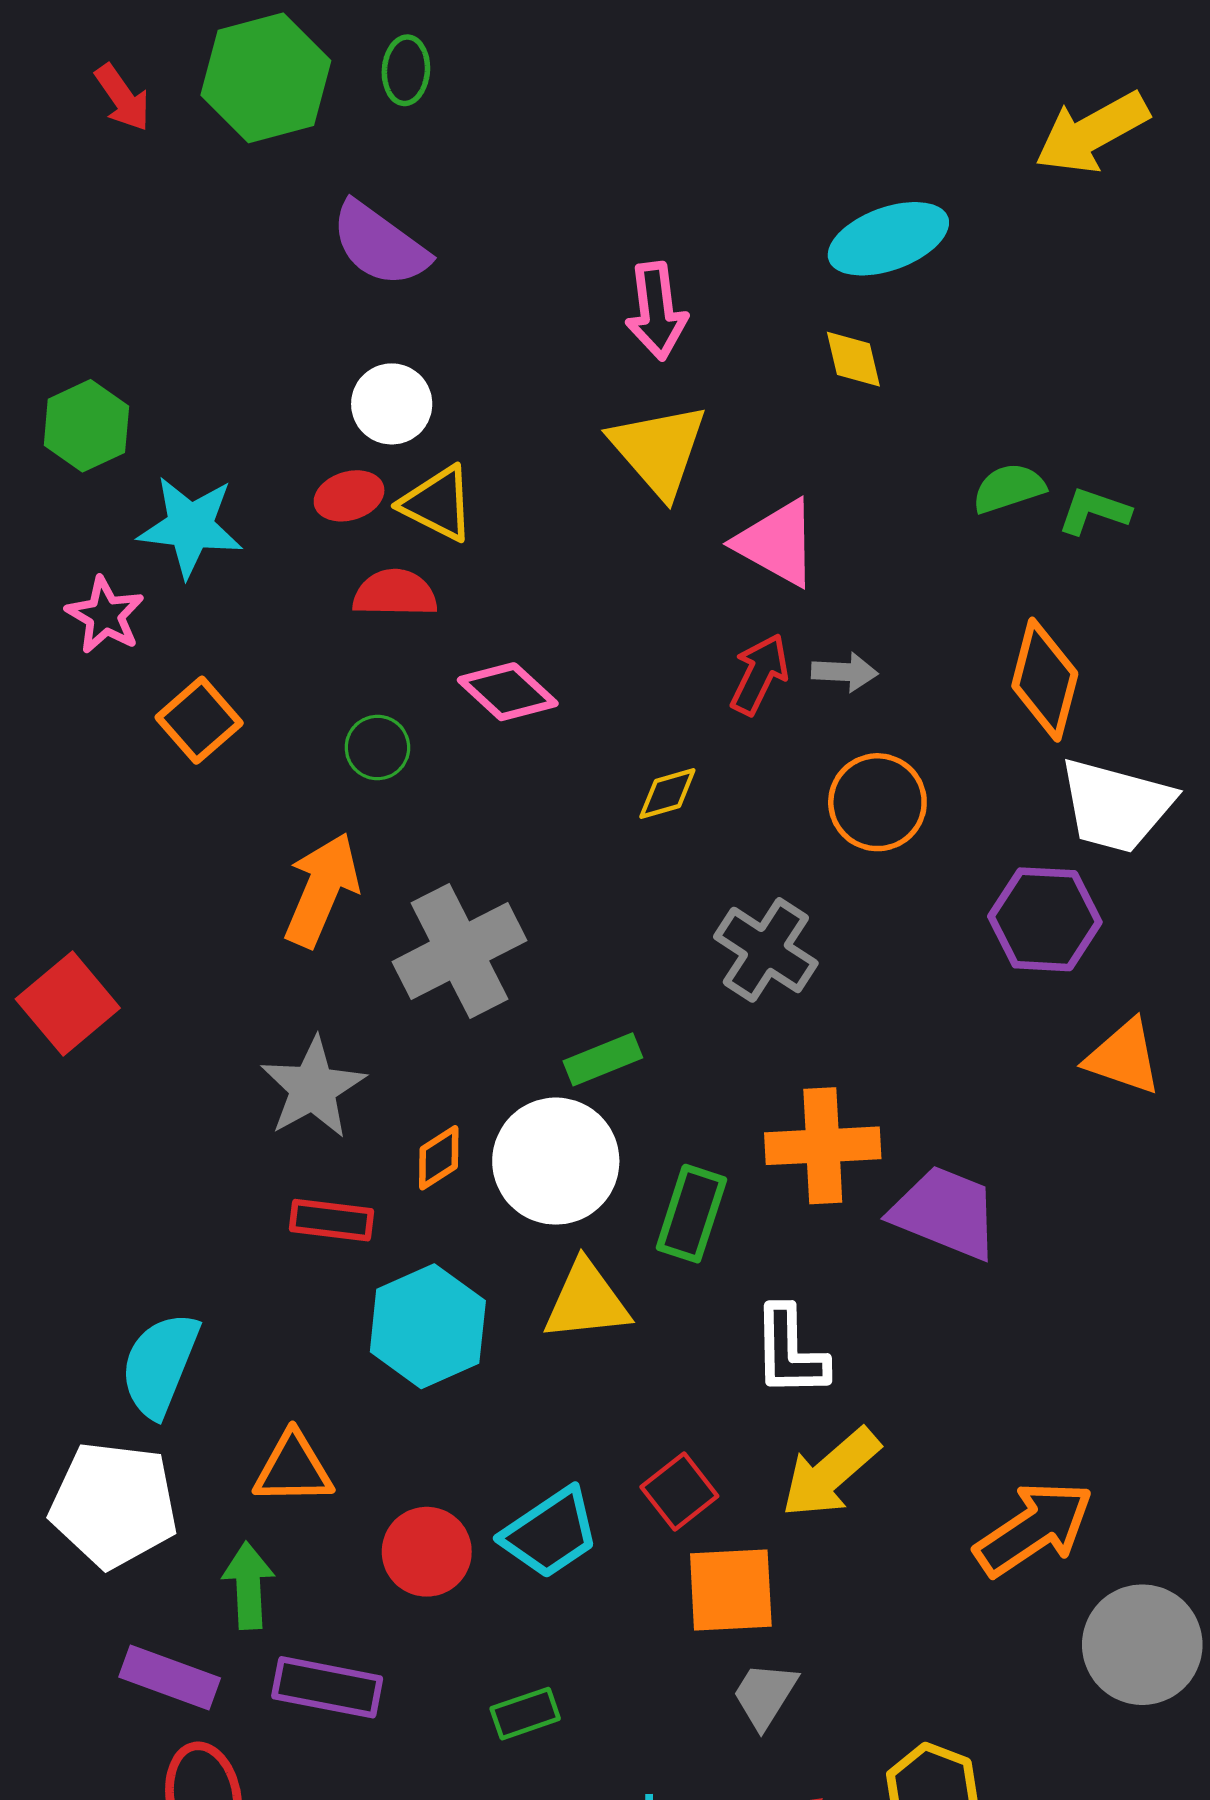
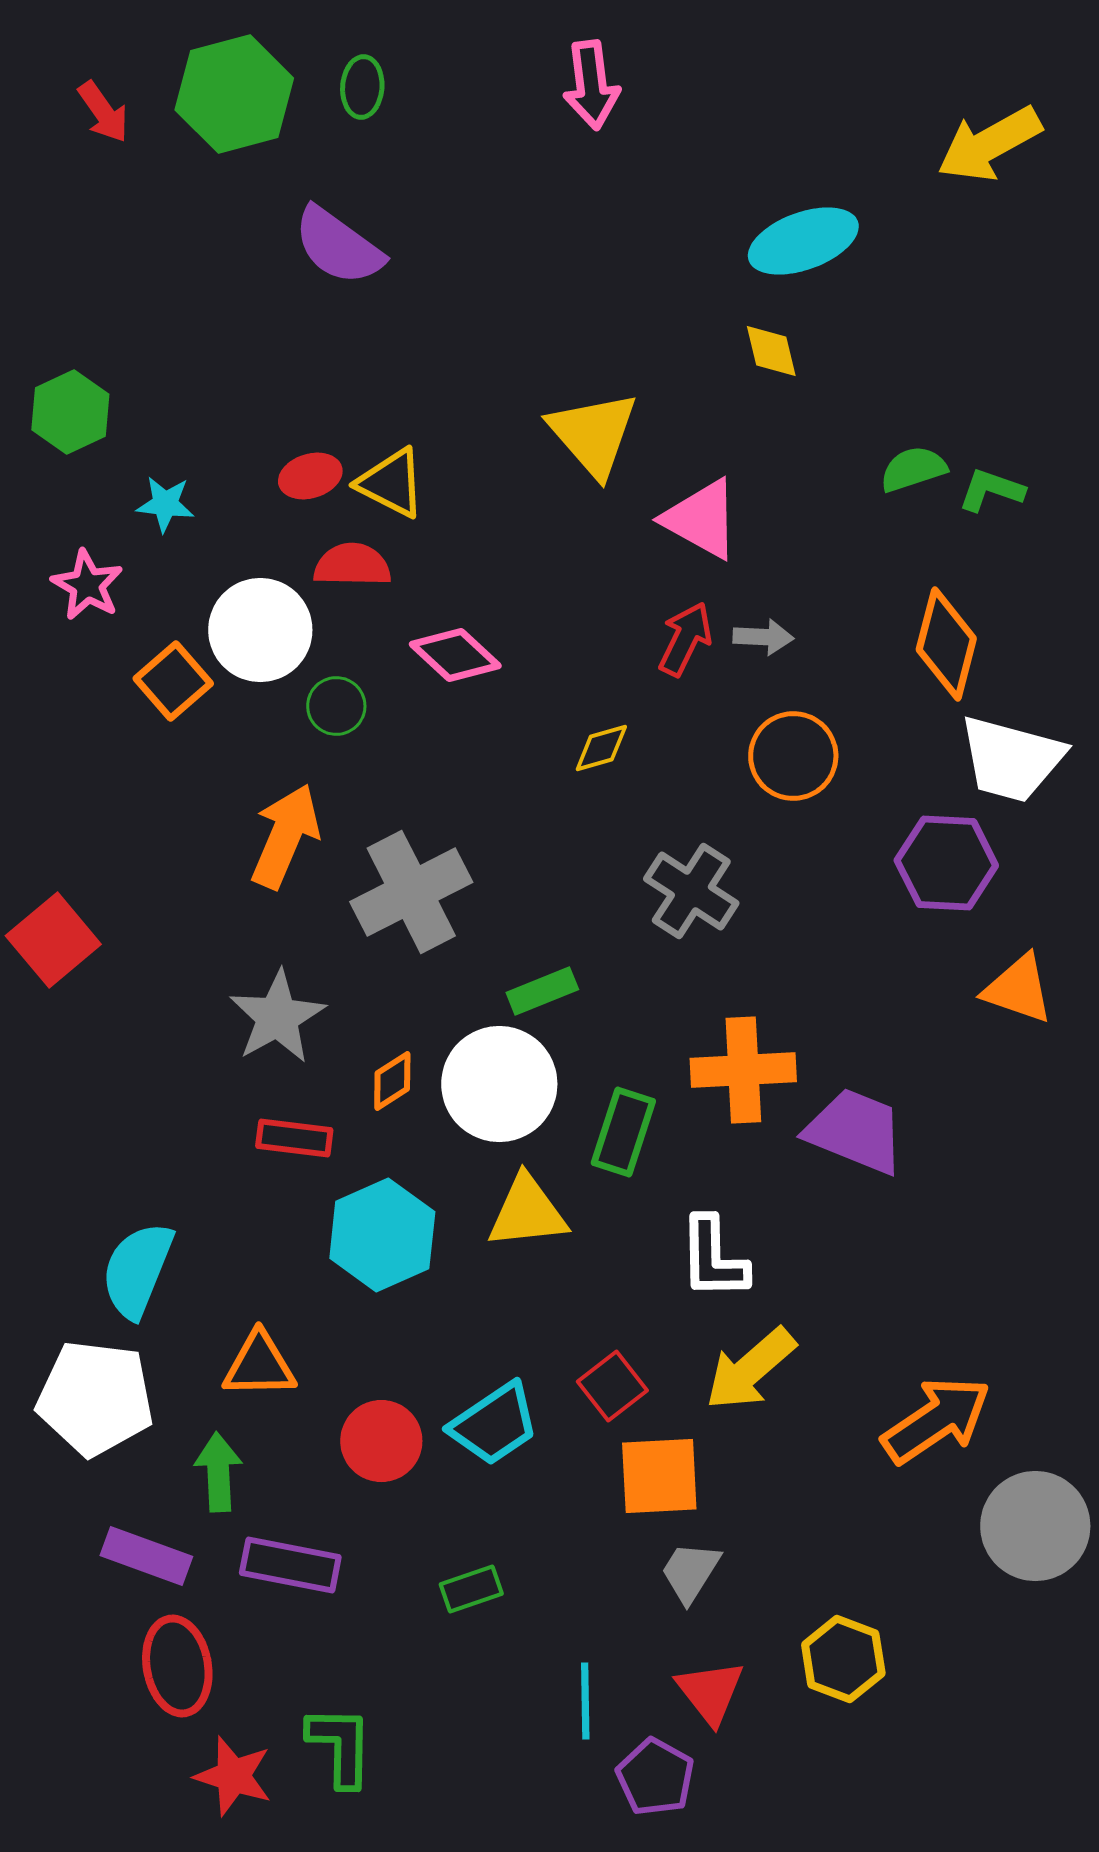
pink arrow: (656, 311) -> (591, 85), moved
white circle: (392, 404) -> (260, 630), moved, size x1.4
cyan star: (190, 527) -> (165, 504), size x0.6

